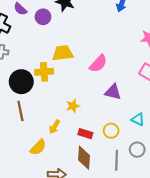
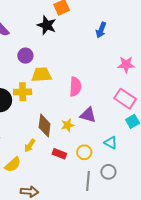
purple circle: (43, 17) -> (25, 56), moved
pink semicircle: (98, 64) -> (75, 87), turned -42
yellow star: (73, 106) -> (68, 125), moved
brown diamond: (84, 158) -> (45, 126), moved

